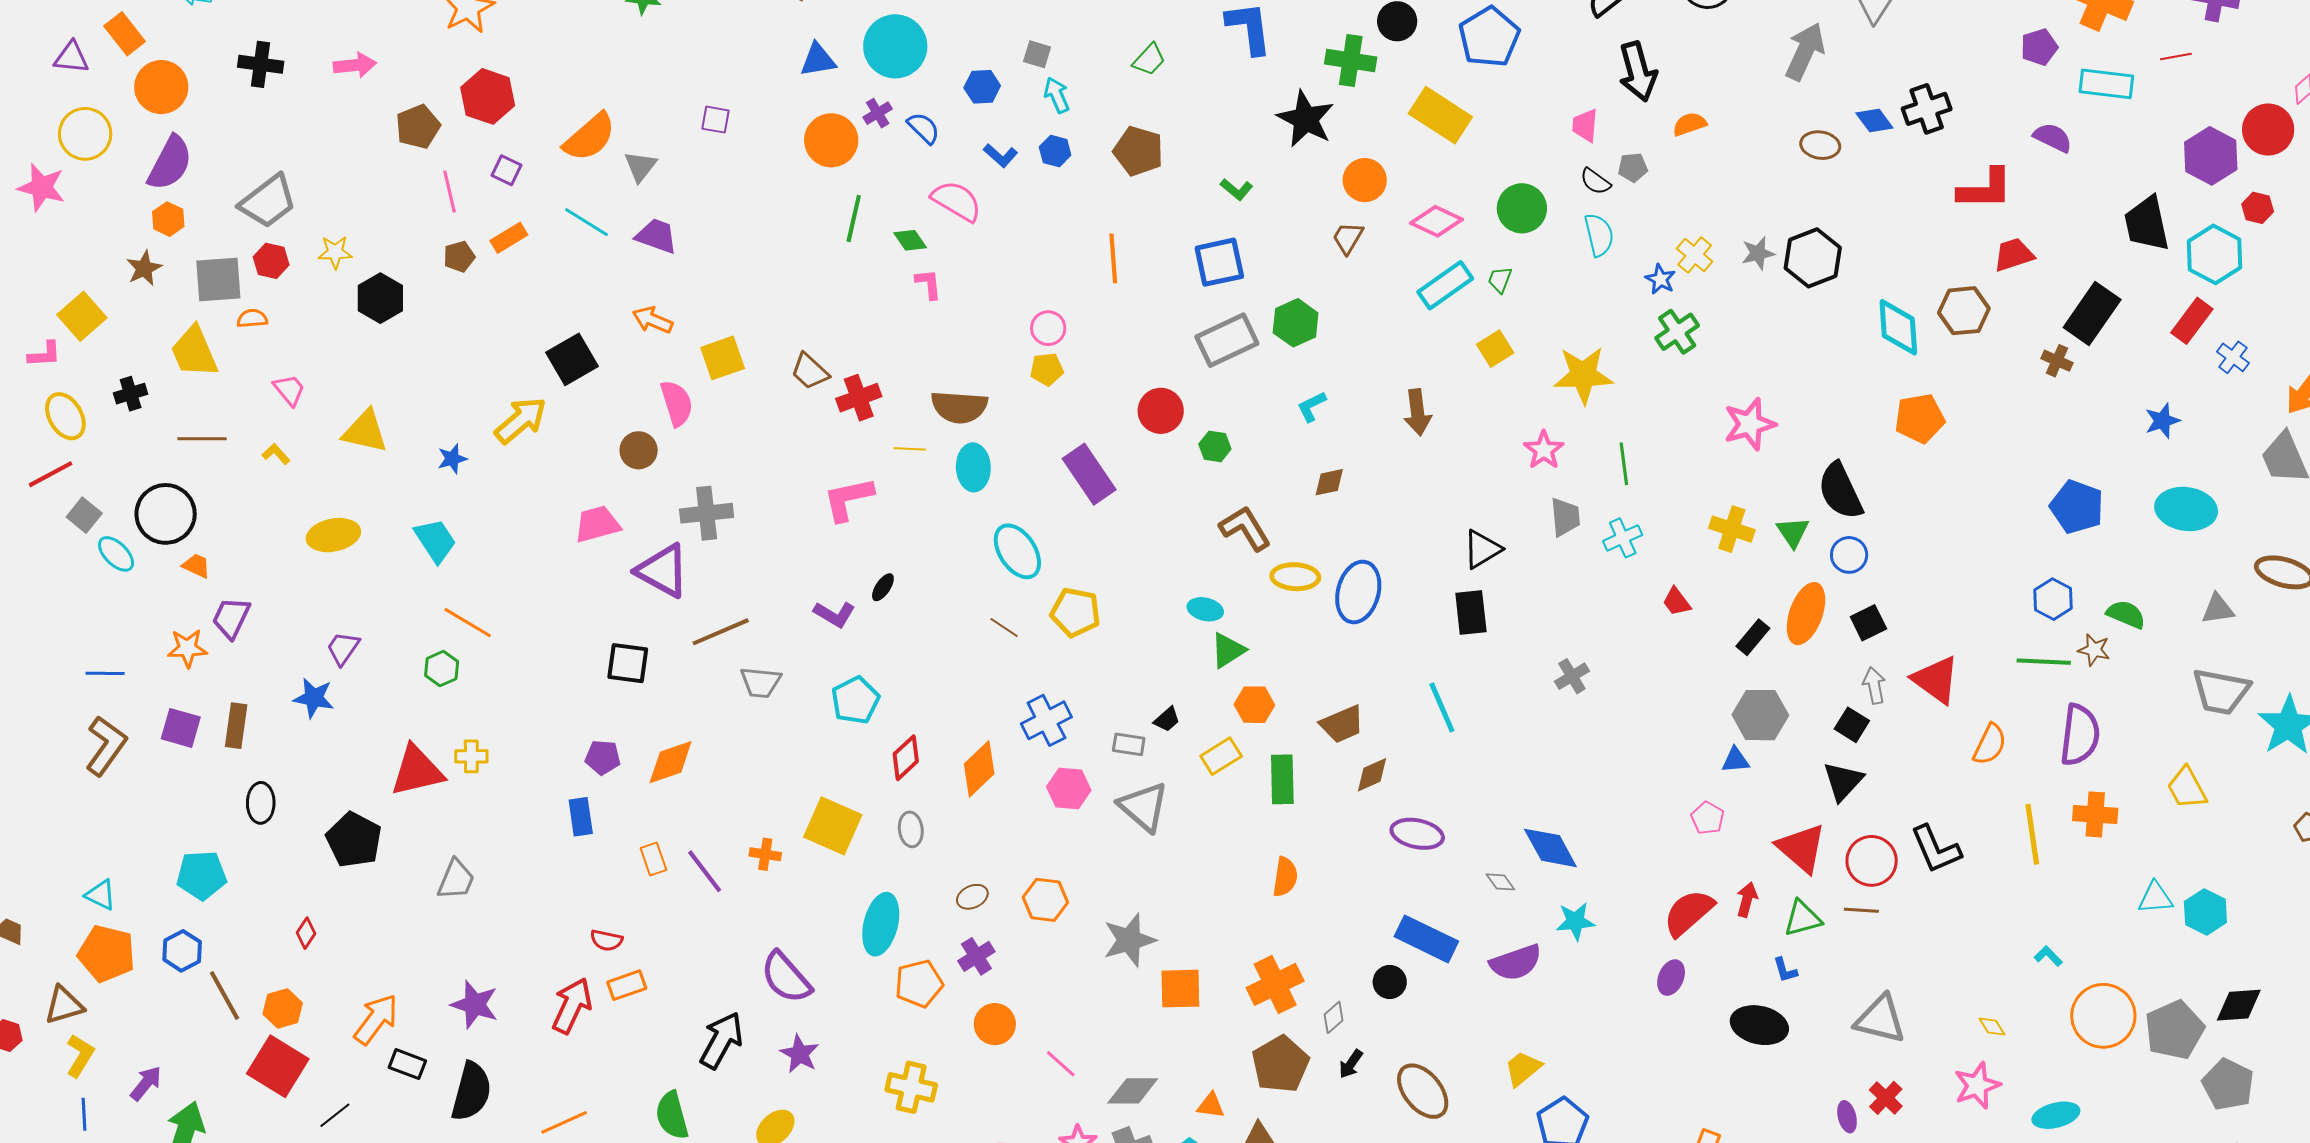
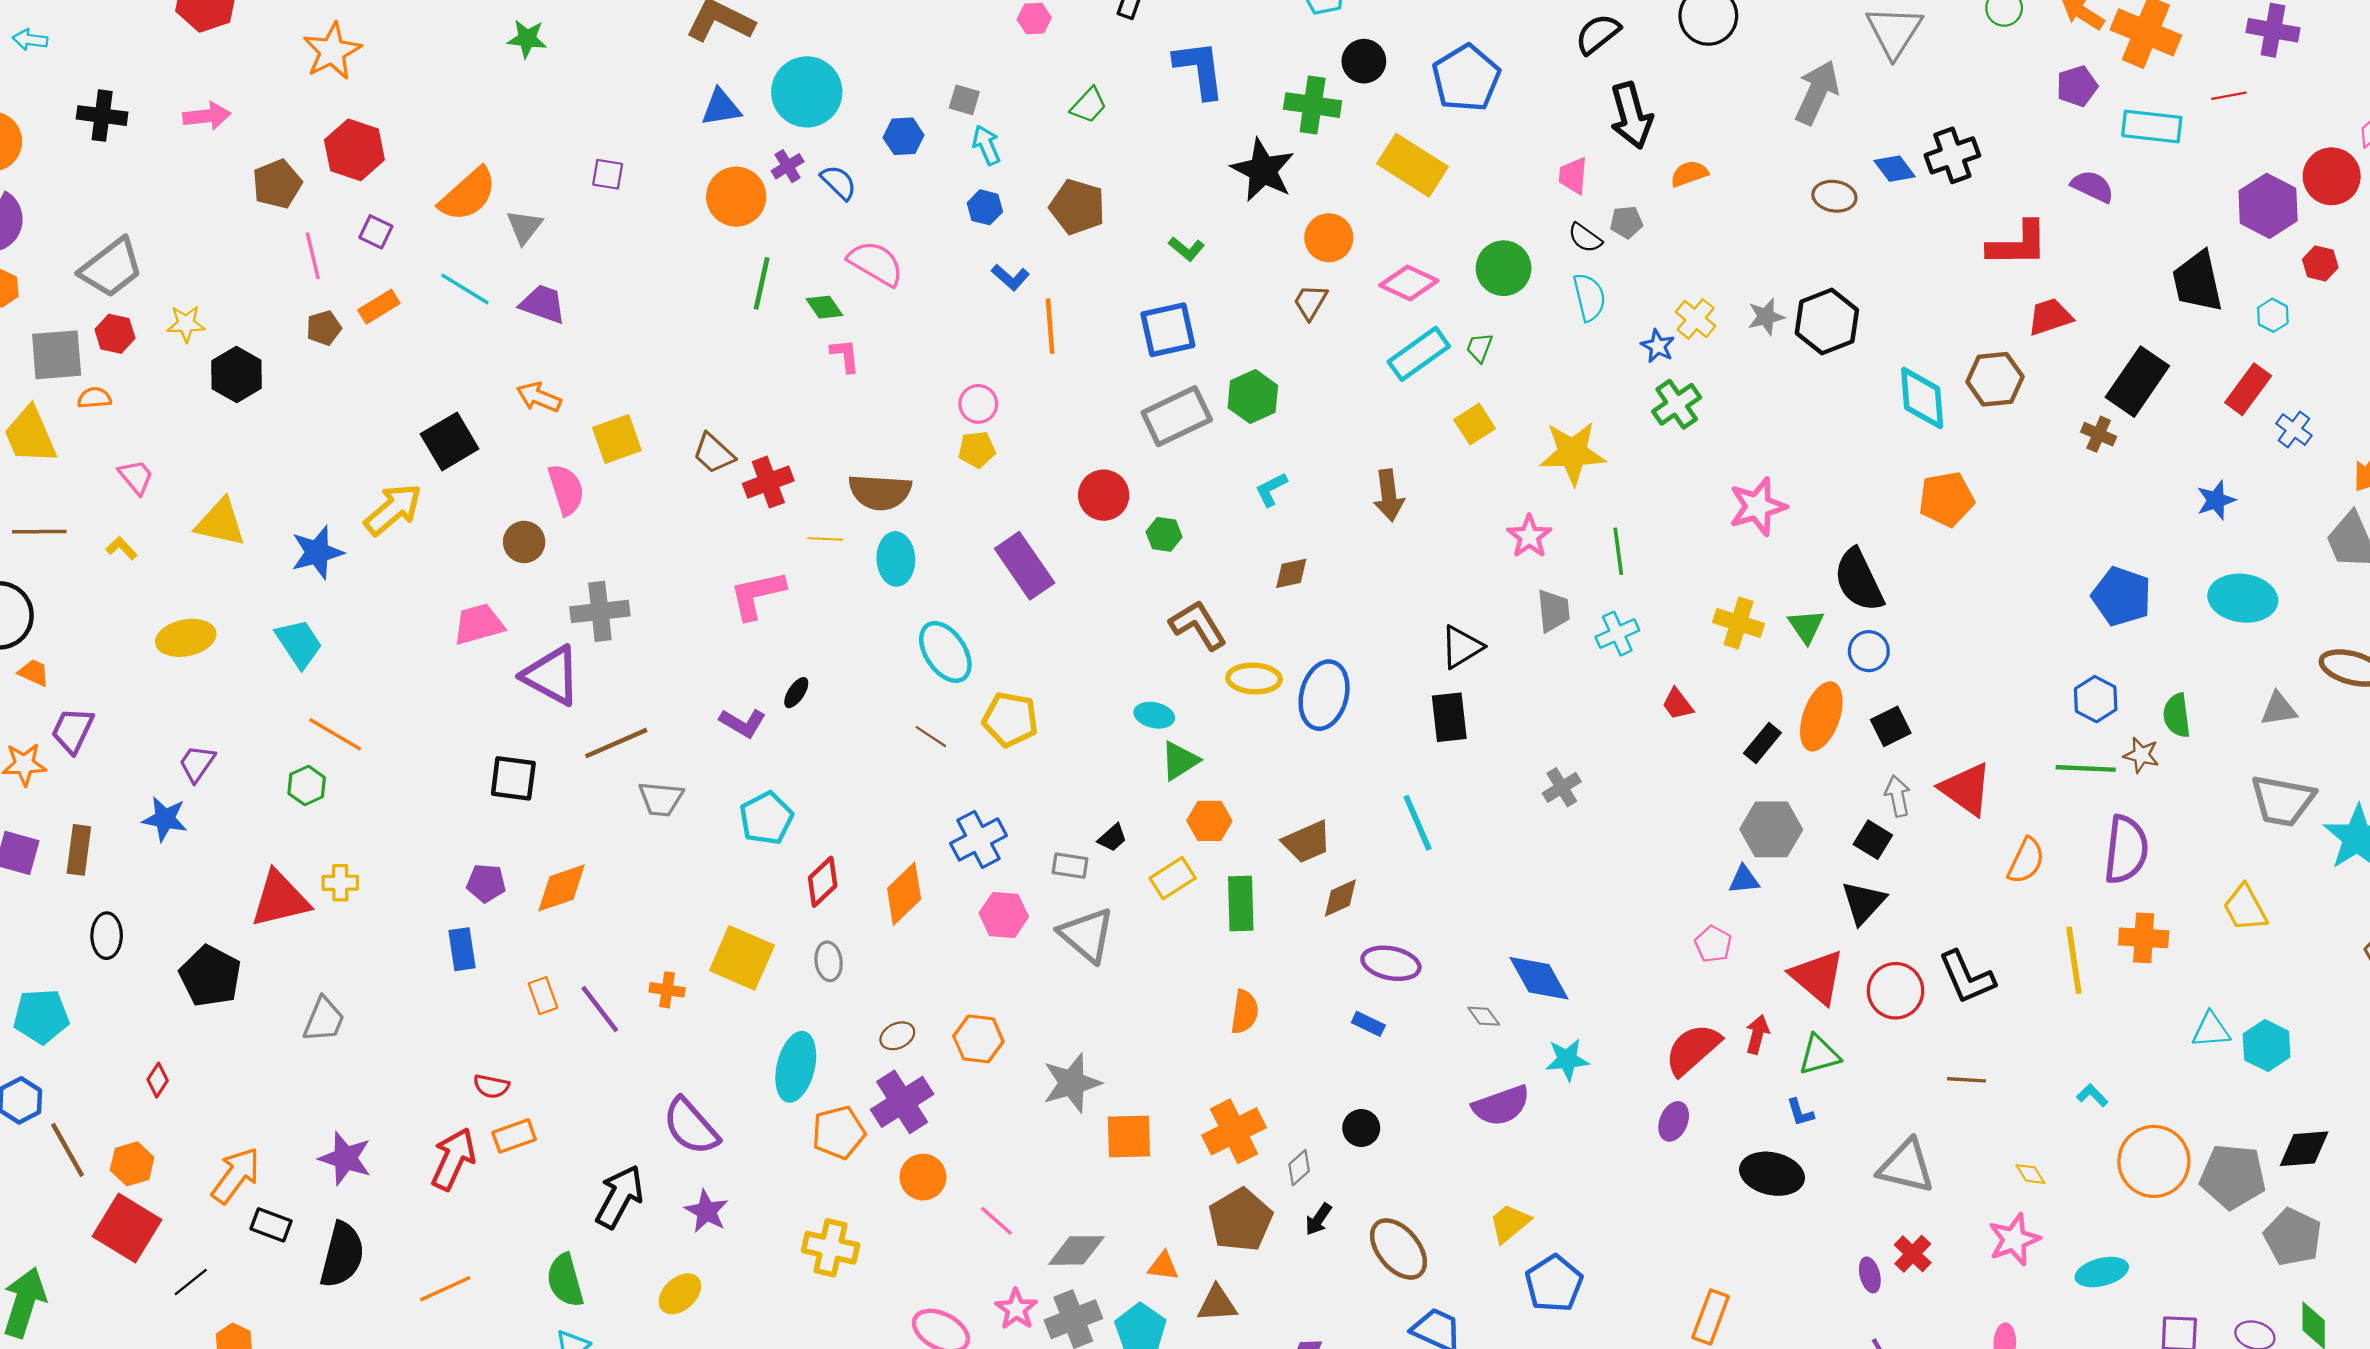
blue L-shape: (1000, 156) -> (1011, 277), moved
cyan hexagon: (2214, 254) -> (2273, 315), size x0.5
blue star: (452, 459) -> (317, 552), size x1.6
green semicircle: (2126, 614) -> (2177, 715), turned -120
brown line: (1861, 910) -> (1966, 1080), moved
blue rectangle: (1426, 939) -> (1368, 1024), moved, size x0.5
purple cross: (976, 956) -> (902, 1102), size x1.5
gray pentagon: (2174, 1030) -> (2233, 1177), turned 30

